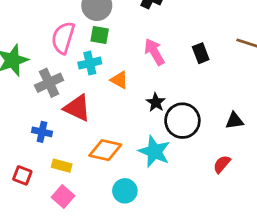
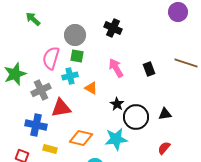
red triangle: (77, 108) -> (61, 108), turned -35
black triangle: (234, 121) -> (165, 114), moved
blue cross: (42, 132) -> (36, 125), size x1.5
cyan star: (154, 152) -> (116, 139), turned -30

